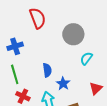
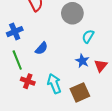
blue semicircle: (47, 70) -> (41, 48), moved, turned 56
blue star: (63, 84) -> (82, 61), moved

